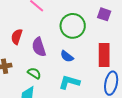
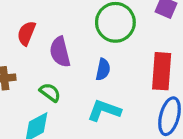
blue semicircle: (67, 56) -> (103, 69), turned -120

